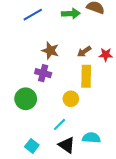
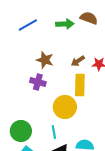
green circle: (26, 99) -> (21, 131), moved
yellow circle: (71, 99) -> (65, 107), size x1.5
cyan line: (60, 124) -> (54, 132), turned -56

